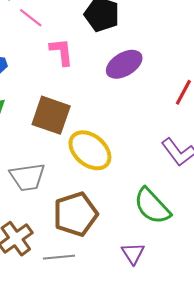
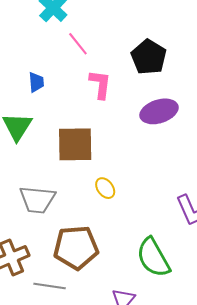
brown square: (51, 115) -> (75, 144), turned -33
yellow ellipse: (90, 150) -> (105, 188), size x0.5

